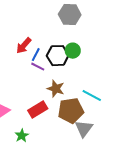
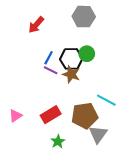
red arrow: (24, 46) -> (36, 25), moved
brown star: (56, 89) -> (71, 74), moved
green star: (22, 136) -> (58, 141), moved

